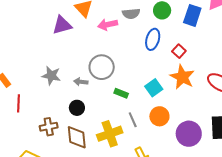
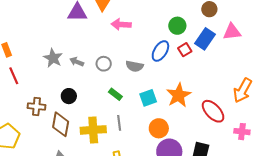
gray semicircle: (131, 14) -> (135, 66), moved
red square: (179, 51) -> (185, 50), moved
gray circle: (102, 67) -> (104, 64), size x0.6
gray arrow: (81, 82) -> (77, 62), moved
red line: (18, 103) -> (14, 76), turned -42
orange circle: (159, 116) -> (159, 128), moved

